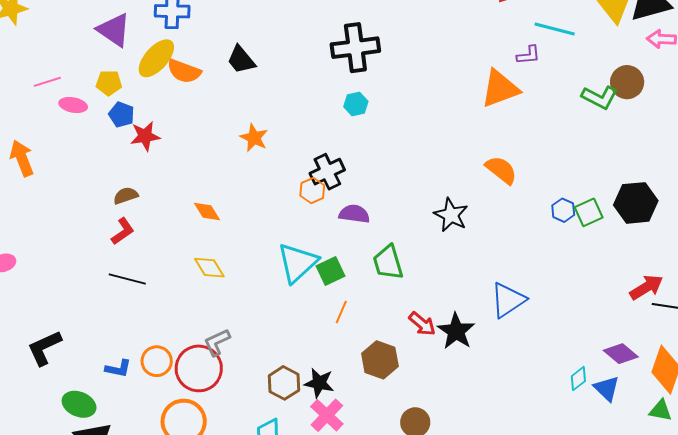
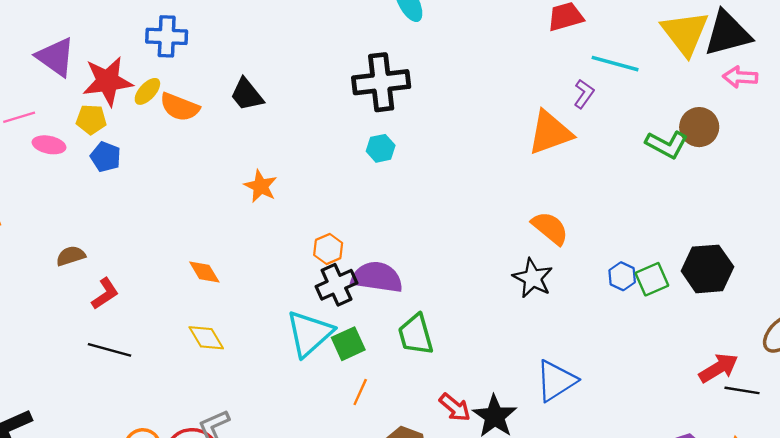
purple triangle: (114, 30) -> (56, 57), moved
purple L-shape: (528, 55) -> (584, 94), turned -50
yellow ellipse: (156, 58) -> (147, 91), size x0.6
red star: (145, 136) -> (107, 81), moved, size x1.4
black cross: (327, 172) -> (336, 285), moved
brown semicircle: (126, 196) -> (71, 256), moved
purple semicircle: (354, 214) -> (377, 277), size x1.4
black star: (451, 215) -> (533, 278), moved

